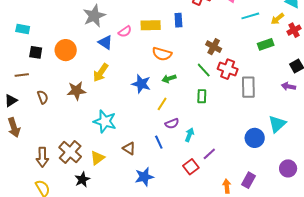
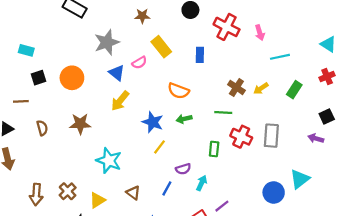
yellow arrow: (277, 19) -> (261, 88), moved
yellow rectangle: (151, 25) -> (161, 47), moved, turned 48
green rectangle: (266, 44) -> (294, 90), turned -42
black square: (36, 52) -> (39, 78), turned -32
red cross: (228, 69) -> (241, 137), moved
green line: (204, 70) -> (223, 113), turned -49
yellow arrow: (101, 73) -> (120, 101), moved
green rectangle: (202, 96) -> (214, 149), moved
yellow line: (162, 104) -> (160, 147), moved
blue line: (159, 142) -> (167, 188), turned 48
brown cross: (70, 152) -> (68, 191), size x0.7

